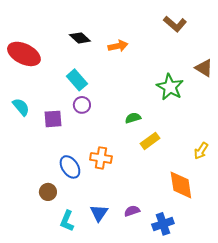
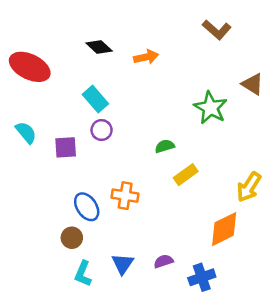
yellow arrow: (201, 151) -> (249, 187), size x1.4
orange diamond: (181, 185) -> (224, 229), turned 72
brown circle: (48, 192) -> (72, 238), moved

